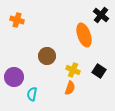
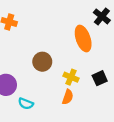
black square: (99, 71) -> (100, 78), turned 32
cyan semicircle: (32, 94) -> (26, 104), turned -80

